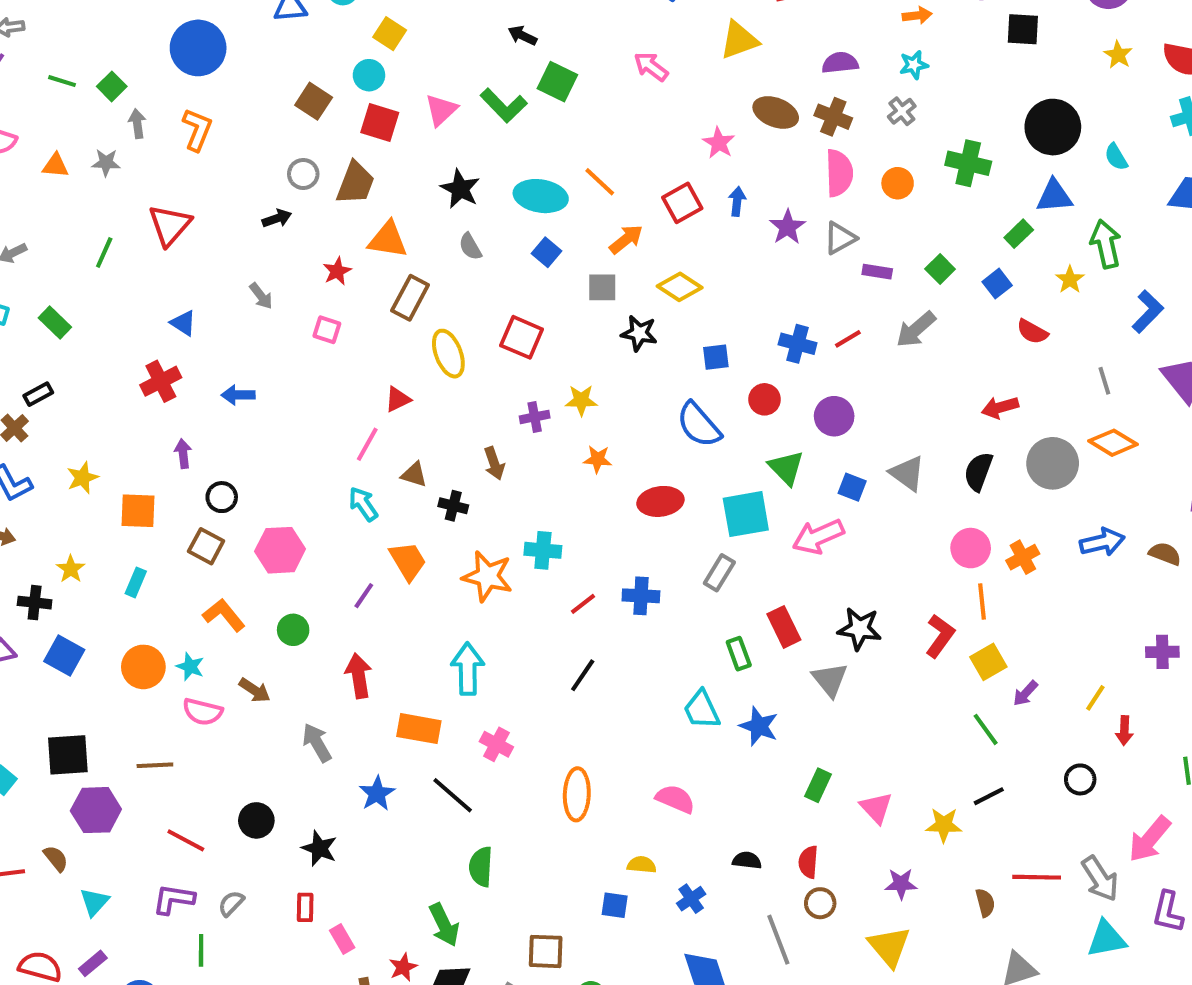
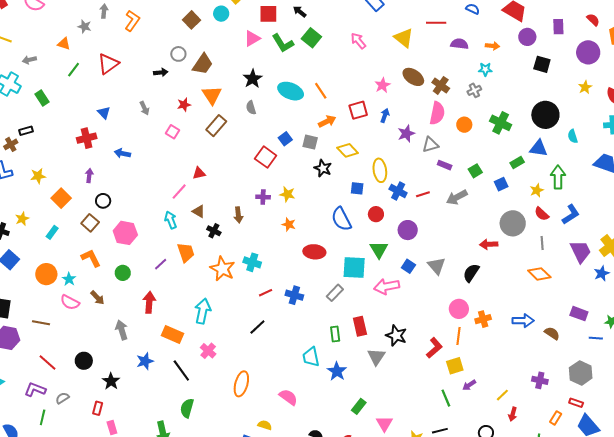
yellow triangle: (739, 40) -> (404, 38), turned 45
purple semicircle: (840, 63) -> (459, 44), moved
red square: (380, 123) -> (268, 14), moved, turned -30
orange triangle: (55, 166) -> (64, 44), moved
orange triangle: (388, 240) -> (212, 95), turned 35
blue square: (546, 252) -> (285, 139), moved
red semicircle: (1032, 332) -> (542, 214), moved
yellow ellipse: (448, 354) -> (380, 170), moved
gray circle: (1053, 463) -> (513, 223), moved
orange square: (138, 511) -> (61, 198), turned 30

